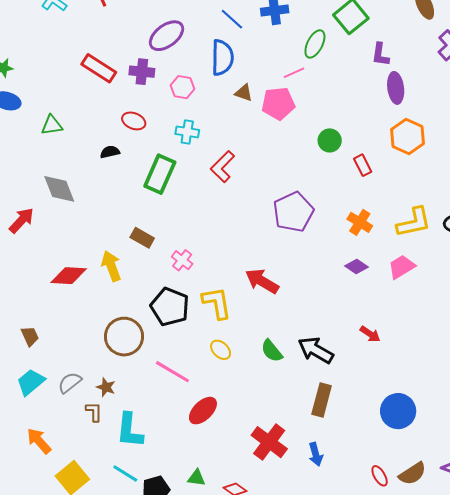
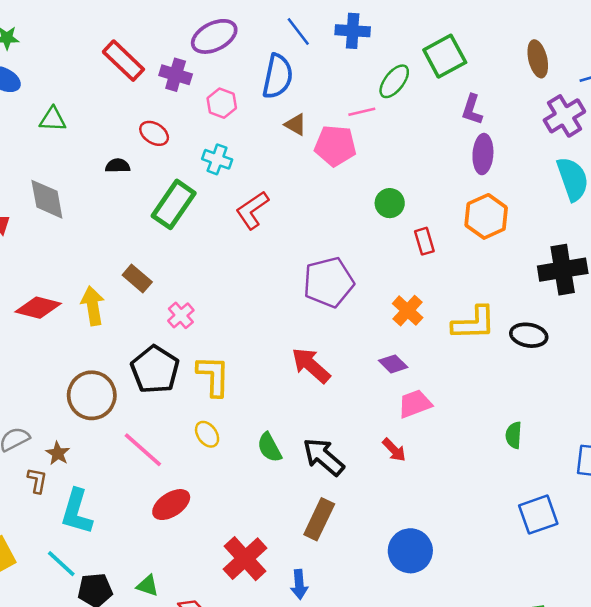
pink trapezoid: (402, 267) -> (415, 404), moved
red arrow: (262, 281) -> (311, 365), moved

